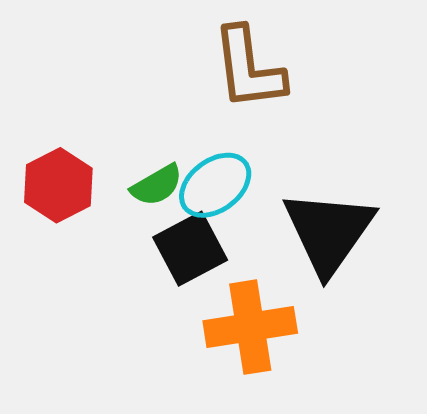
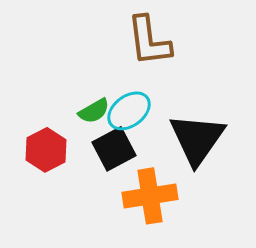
red hexagon: (58, 185) -> (46, 150), moved

